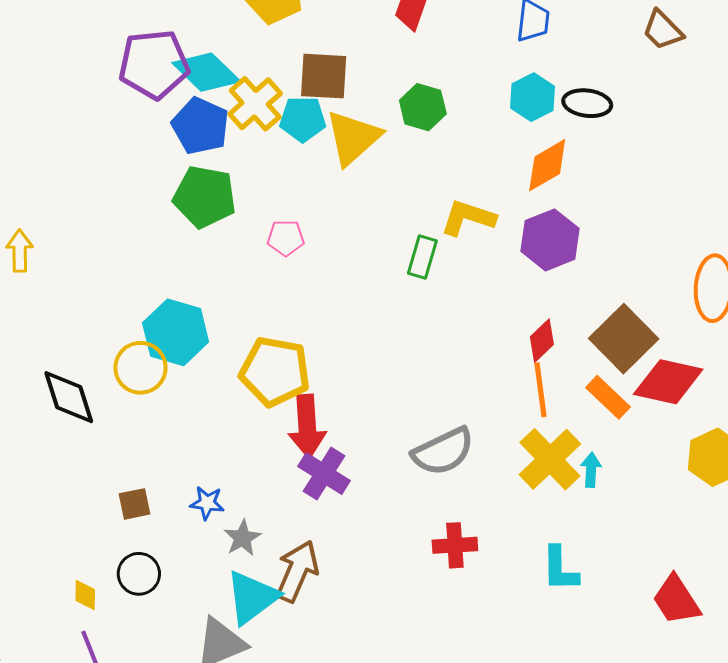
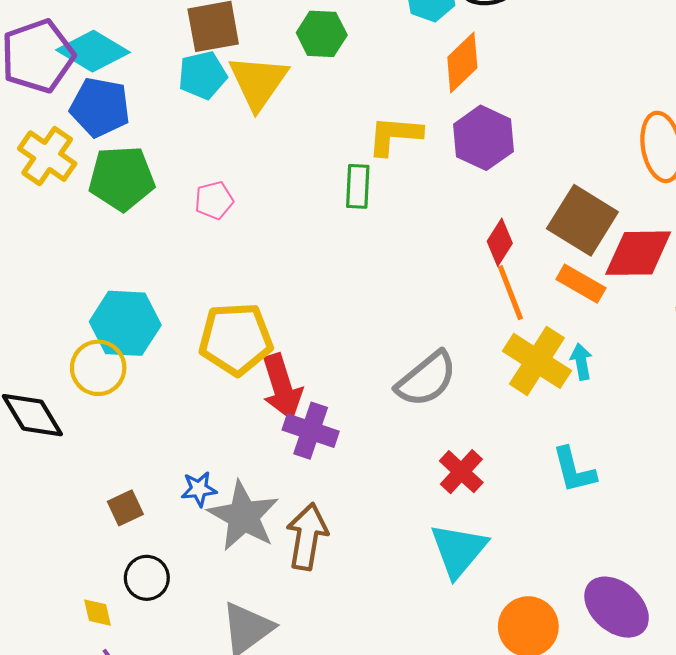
yellow cross: (255, 104) -> (47, 156), moved
gray star: (242, 538) -> (243, 516), size x1.8
red cross: (455, 545) -> (461, 472), turned -30
cyan triangle: (252, 597) -> (459, 550), moved

